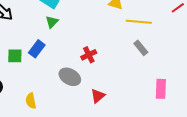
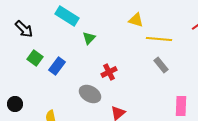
green triangle: (52, 22) -> (89, 38), moved
green square: (15, 56) -> (35, 58), moved, turned 35

